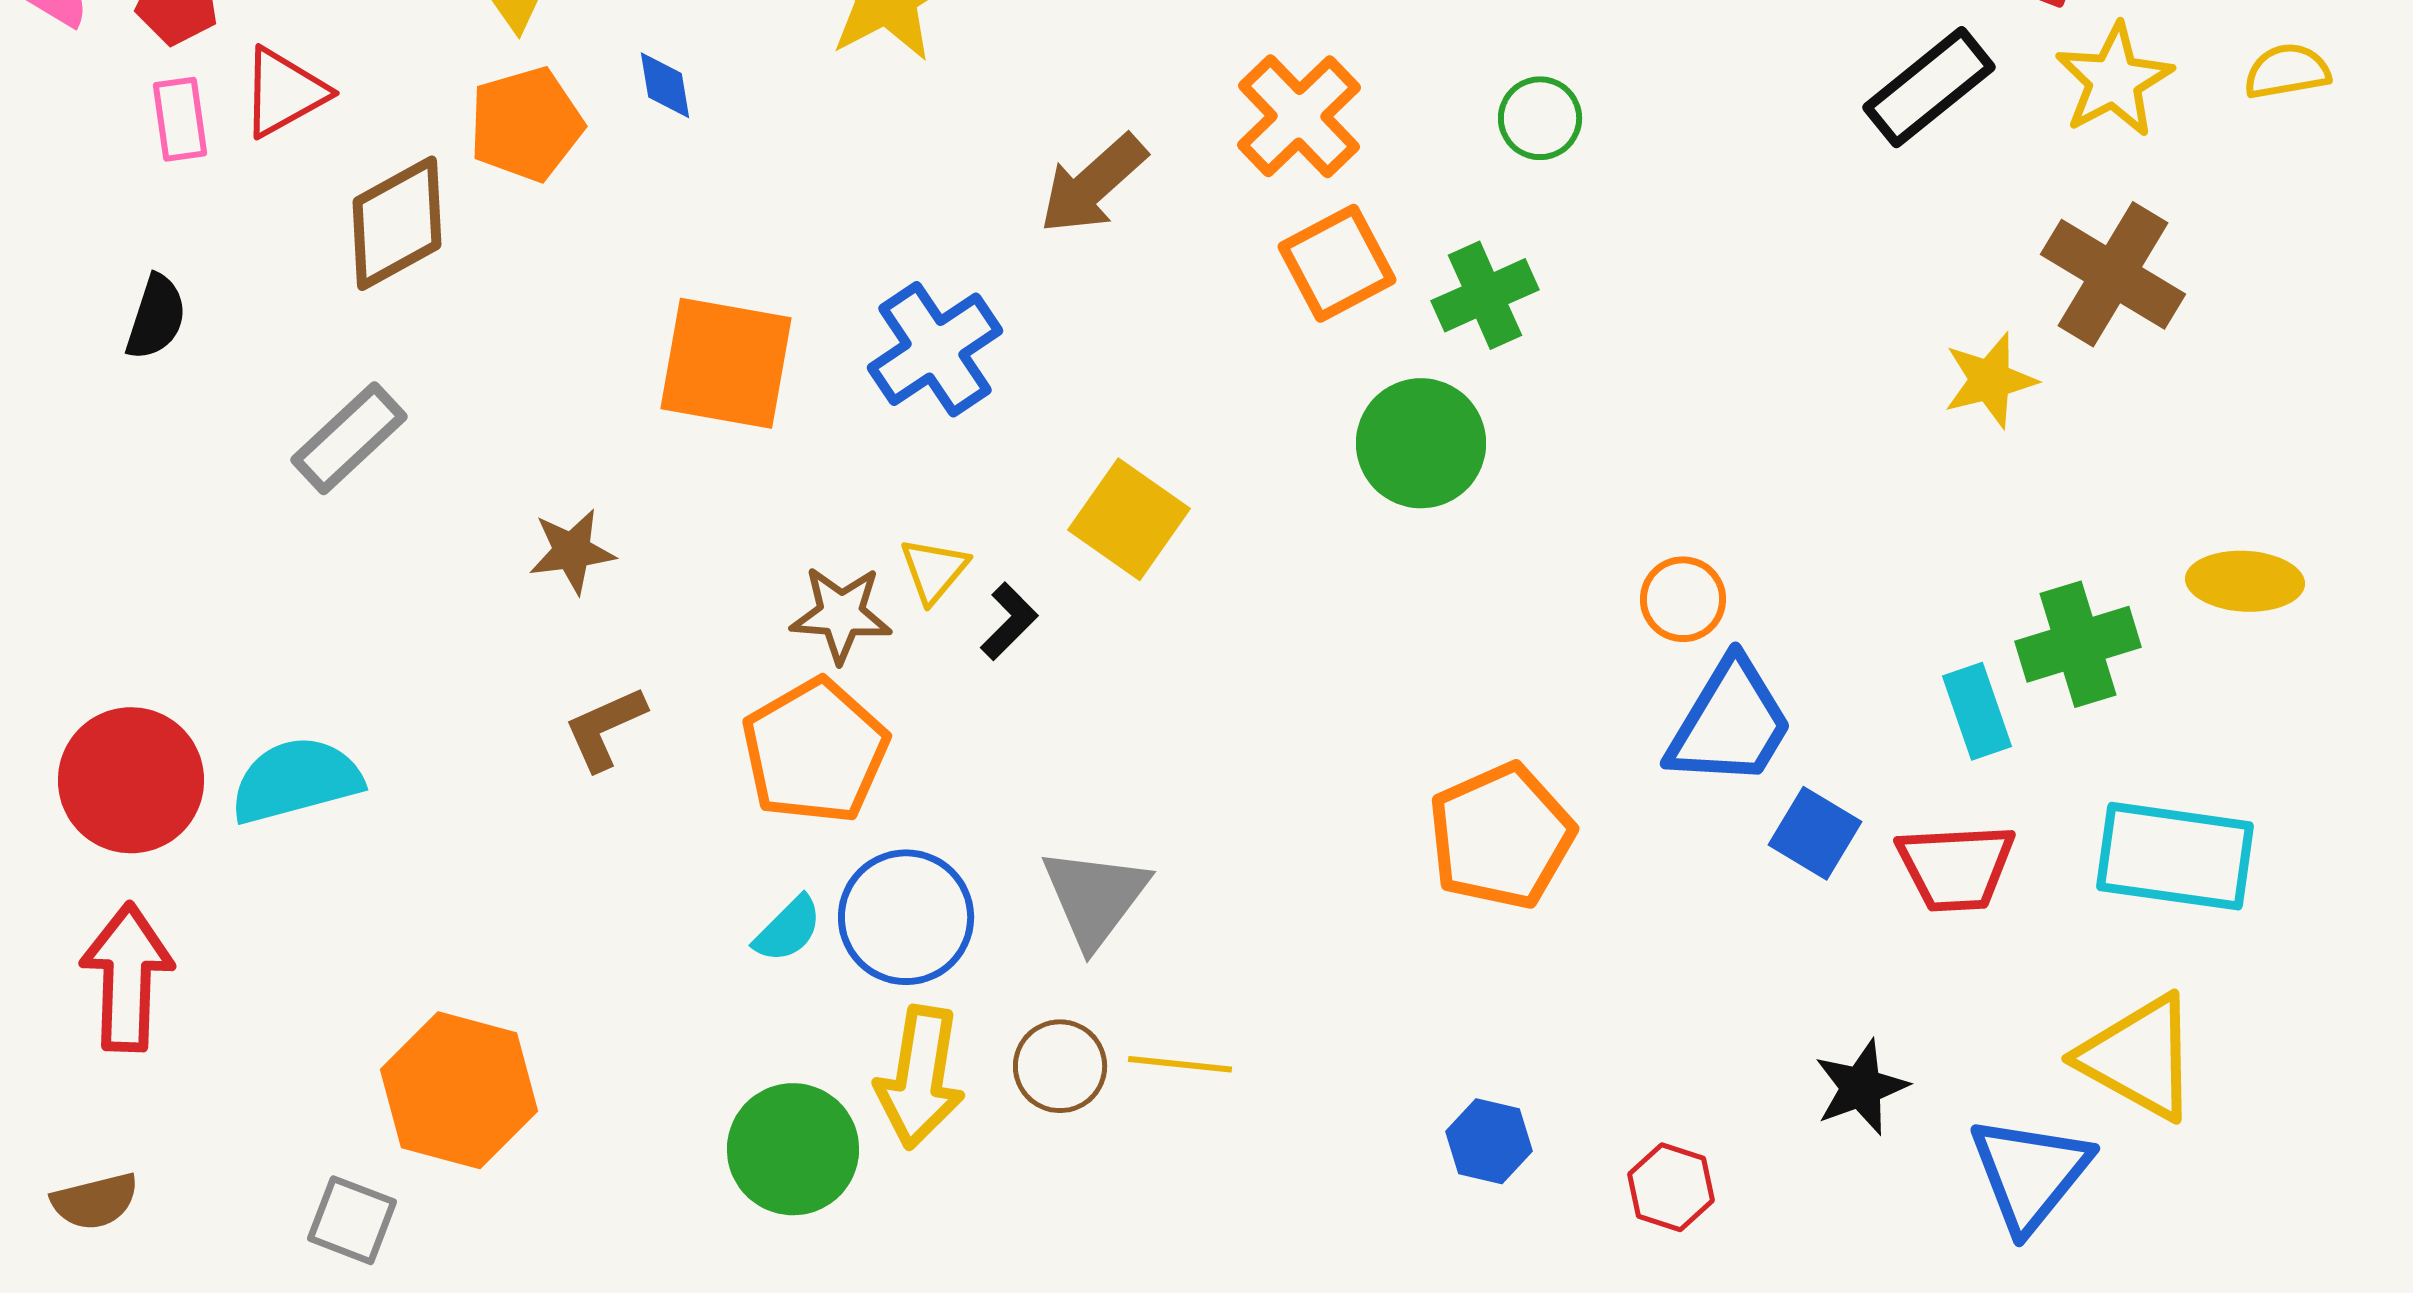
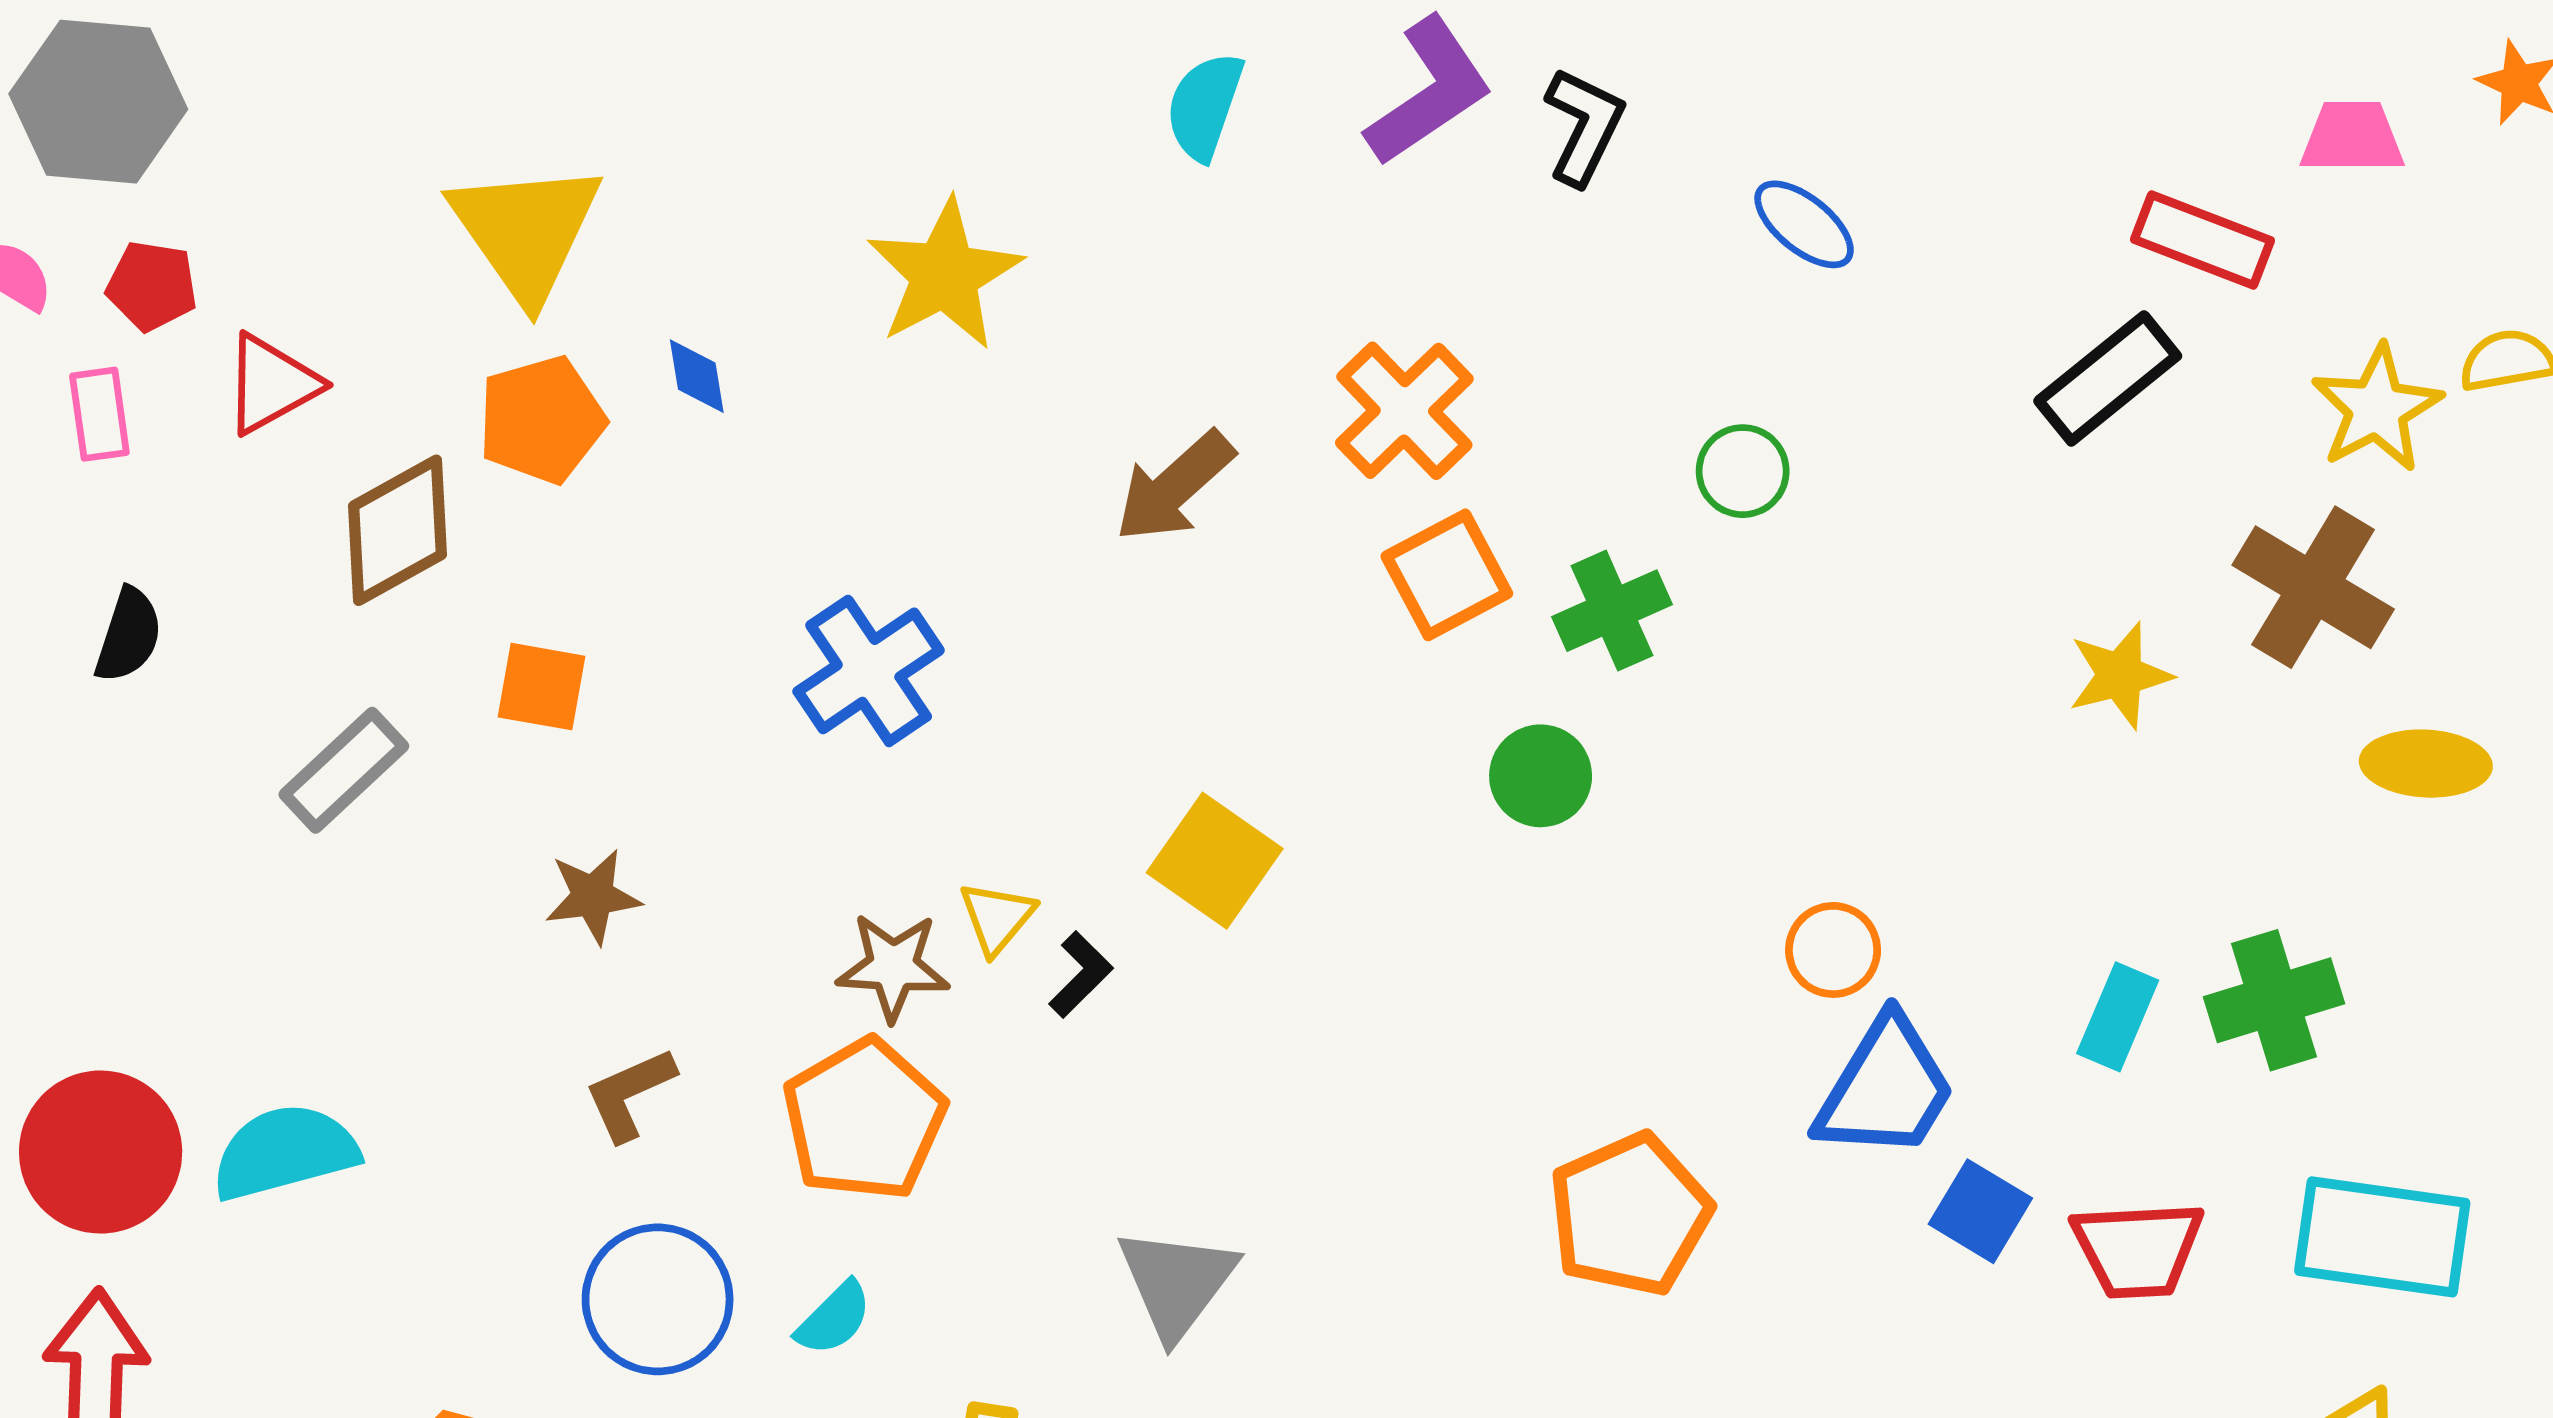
yellow star: (2114, 80) -> (2377, 409), moved
green circle: (1540, 118) -> (1743, 471), moved
pink rectangle: (180, 119) -> (99, 414), moved
blue cross: (935, 349) -> (869, 671), moved
orange square: (726, 363) -> (541, 687), moved, size x0.6
yellow star: (1990, 380) -> (2120, 675), moved
green circle: (1421, 443) -> (1541, 776), size x0.7
yellow ellipse: (2245, 581) -> (2426, 764), moved
cyan rectangle: (1977, 711) -> (2118, 1017), moved, turned 42
blue circle: (906, 917) -> (658, 1299), moved

